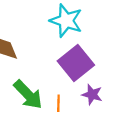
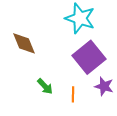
green arrow: (28, 95) -> (45, 86), size x0.6

